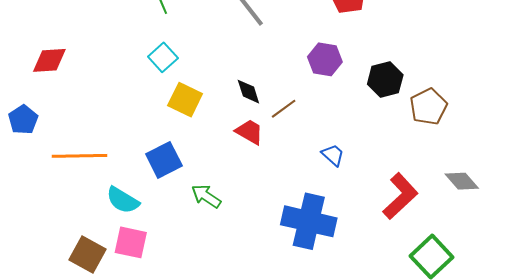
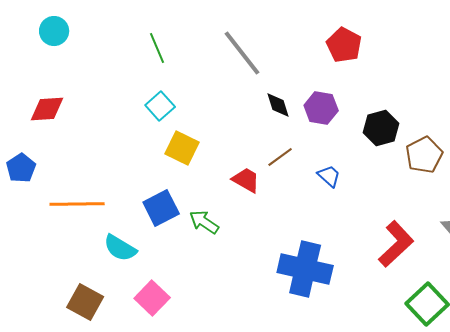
black diamond: (248, 92) -> (278, 105), moved
blue trapezoid: (333, 155) -> (329, 176), moved
green arrow: (206, 196) -> (204, 222), moved
pink square: (131, 242) -> (152, 298), moved, turned 32

